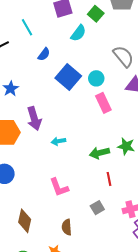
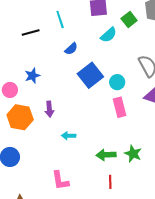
purple arrow: (34, 119) -> (49, 109), size x0.7

